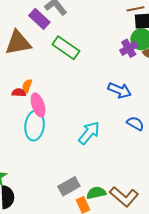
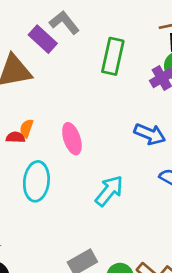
green rectangle: (66, 48) -> (113, 56), moved, turned 68
pink ellipse: (38, 105) -> (72, 139), moved

